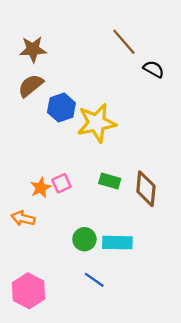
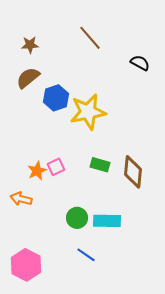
brown line: (124, 42) -> (90, 38), moved
brown star: (33, 49) -> (30, 45), size x0.7

